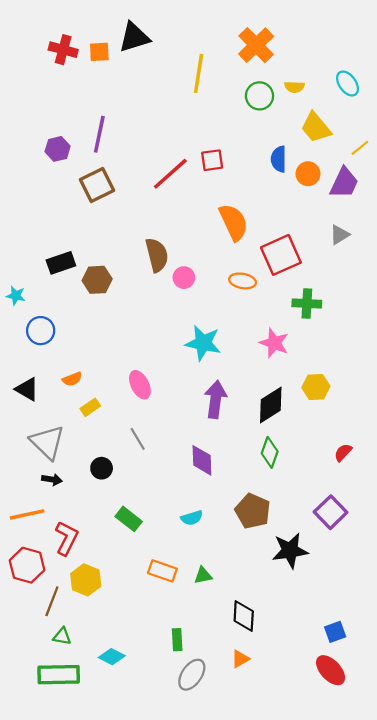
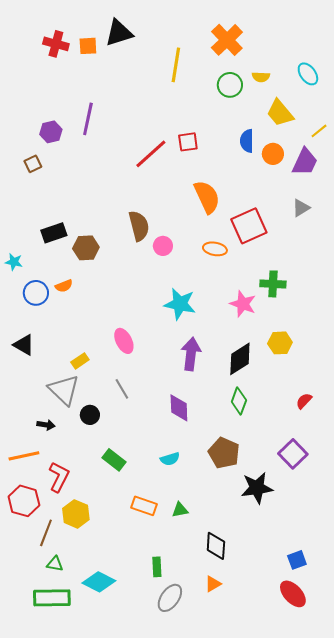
brown square: (97, 185) -> (33, 164), moved, size x0.6
green cross: (307, 303) -> (273, 284), moved
orange semicircle: (72, 379) -> (64, 286), moved
gray triangle: (47, 442) -> (64, 390), moved
cyan diamond: (112, 657) -> (99, 582), size x1.4

